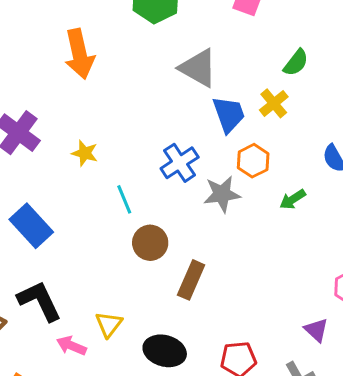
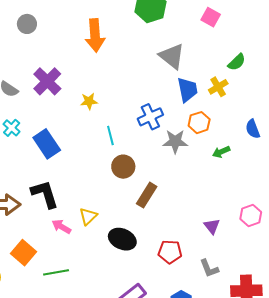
yellow star: (85, 153) -> (89, 101), turned -30
purple triangle: (316, 330) -> (212, 226), moved

